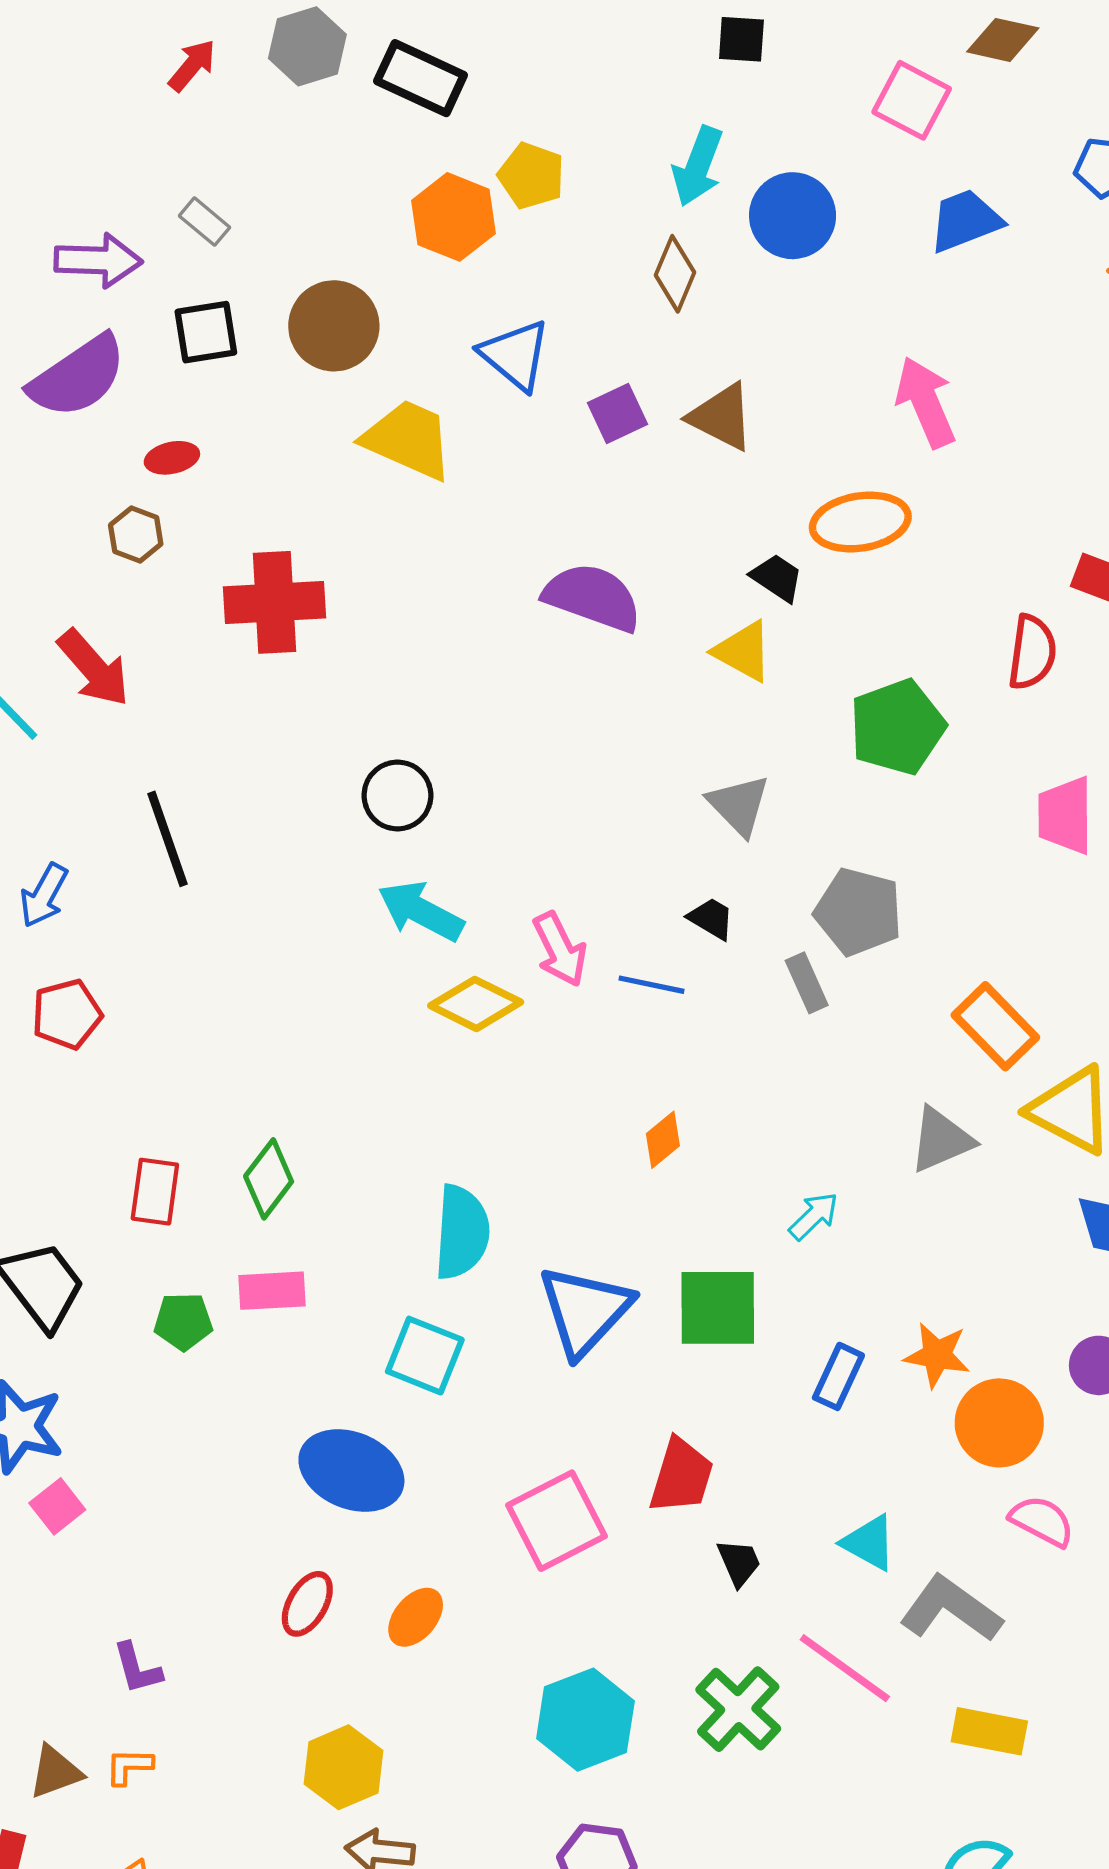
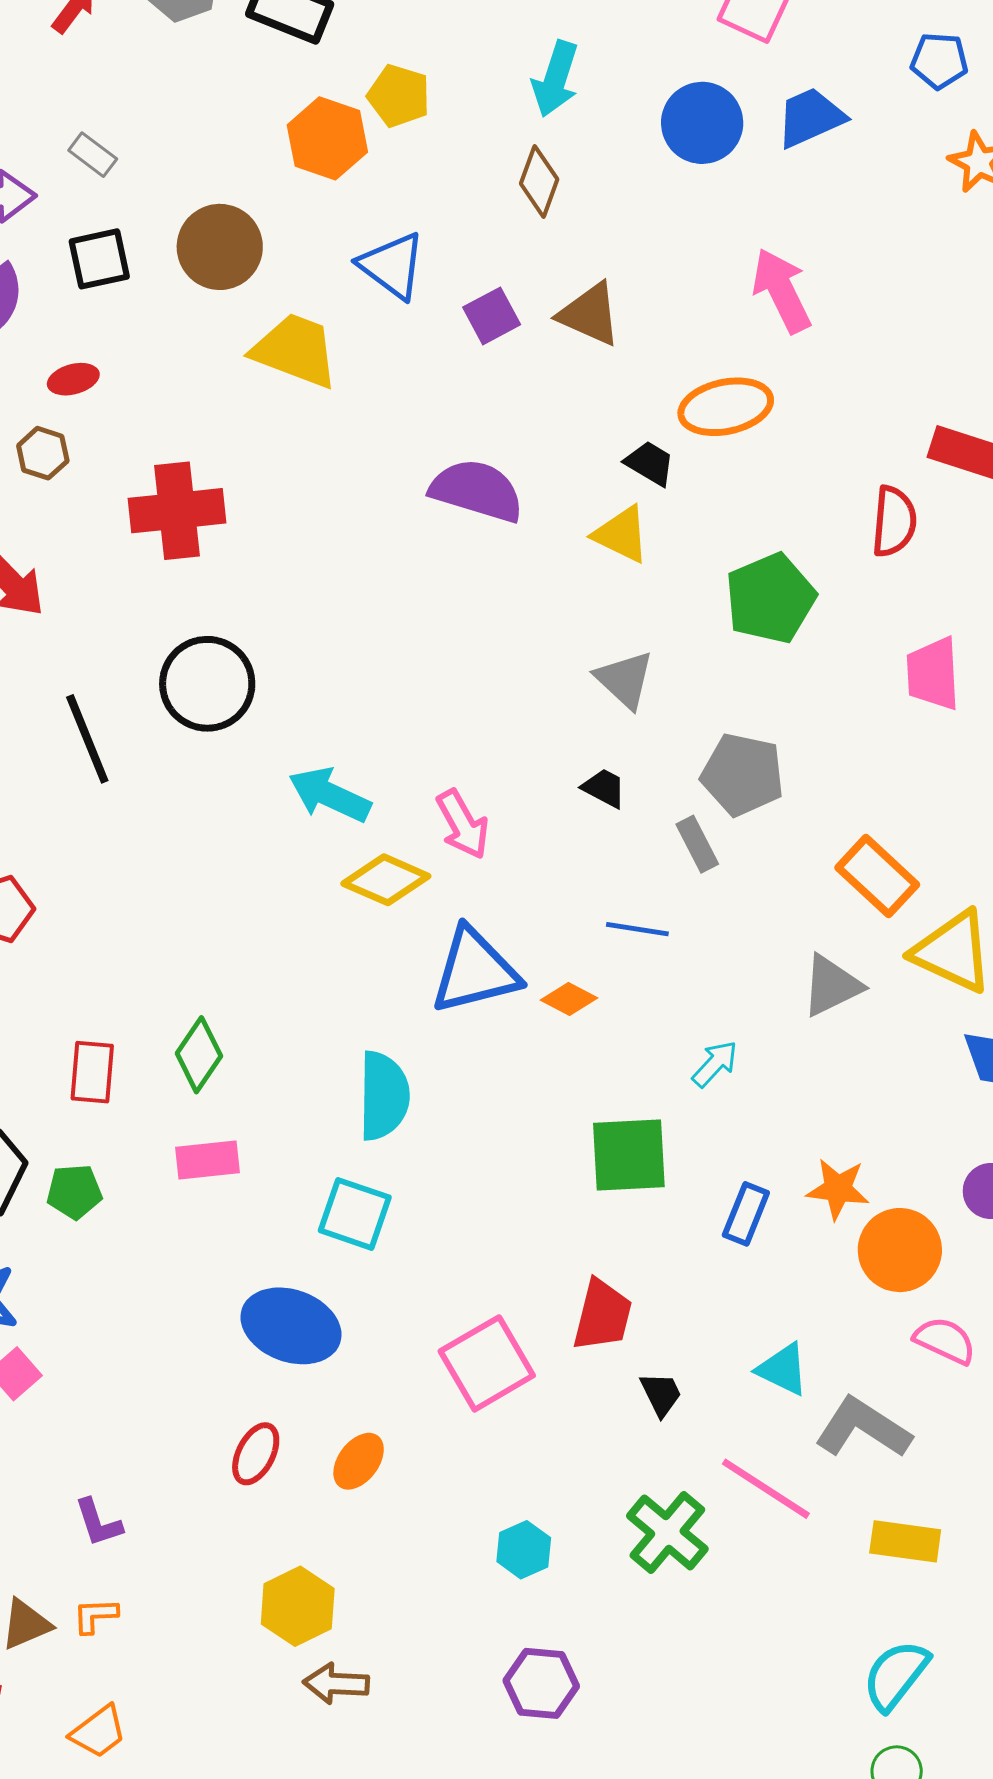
blue circle: (793, 216) -> (702, 123), moved
black circle: (397, 796) -> (207, 684), moved, size x1.4
blue line: (651, 985) -> (637, 929), moved
orange diamond: (663, 1140) -> (569, 999), turned 70
blue triangle: (585, 1311) -> (475, 971), moved, turned 36
green pentagon: (183, 1321) -> (74, 1192), moved
cyan hexagon: (585, 1720) -> (524, 1550), size x0.6

